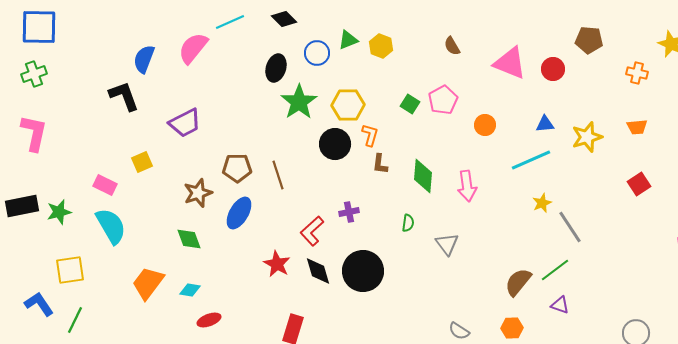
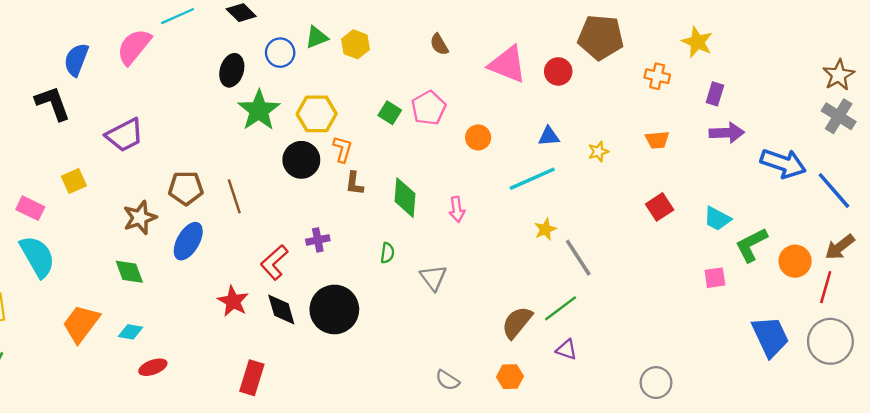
brown pentagon: (589, 40) -> (601, 37), size x1.4
yellow star: (587, 137) -> (598, 152), size x0.6
pink arrow: (467, 186) -> (457, 209), size x0.7

